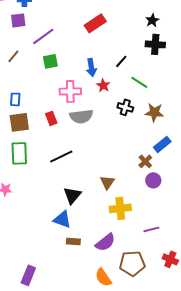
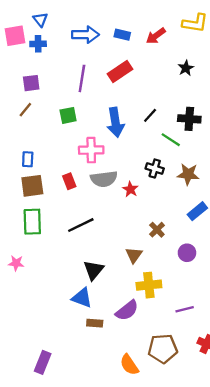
purple square: (18, 20) -> (31, 83), moved
purple line: (43, 36) -> (82, 78), moved, turned -45
black cross: (155, 44) -> (189, 119), moved
blue arrow: (91, 67) -> (115, 122), size x1.4
red star: (103, 85) -> (130, 189), moved
brown cross: (145, 161) -> (157, 230), moved
purple semicircle: (105, 242) -> (127, 310), moved

